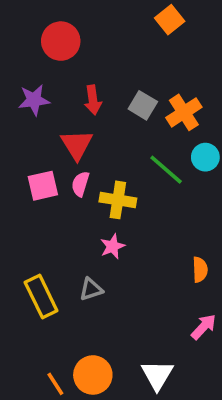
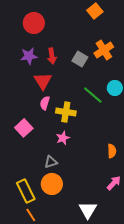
purple star: (34, 100) -> (29, 56), moved
orange cross: (184, 112) -> (104, 50), moved
pink square: (43, 186) -> (24, 128), moved, turned -30
yellow rectangle: (41, 296) -> (26, 191), moved
orange circle: (93, 375) -> (52, 184), moved

